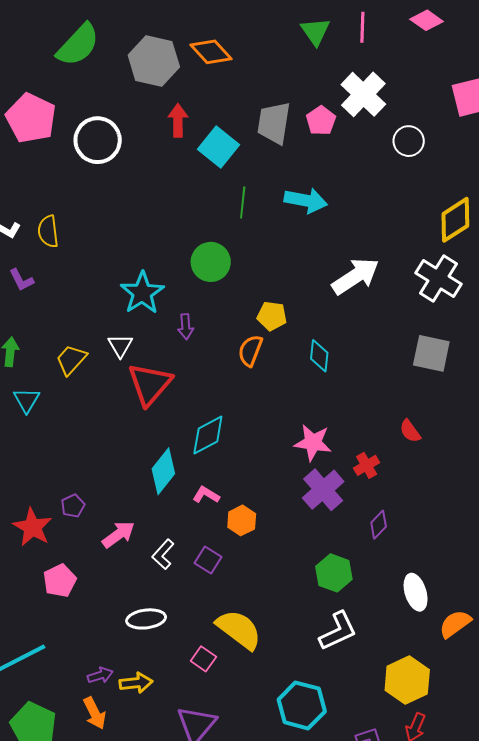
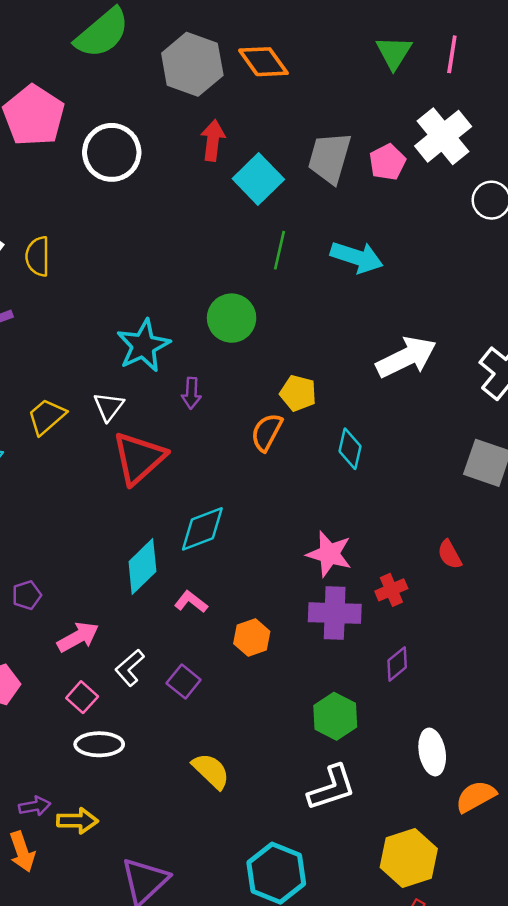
purple cross: (323, 490) -> (335, 613), turned 36
orange hexagon: (242, 520) -> (252, 638), moved
yellow semicircle: (239, 629) -> (211, 771), size x0.7
pink square: (203, 659) -> (82, 697), moved

